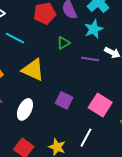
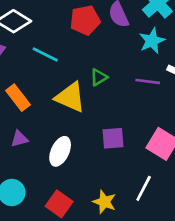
green triangle: (63, 43) -> (99, 77), moved
purple square: (64, 100) -> (113, 138), turned -30

